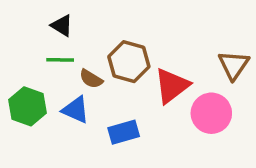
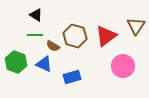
brown triangle: (234, 65) -> (136, 26), moved
red triangle: (172, 86) -> (106, 36), moved

